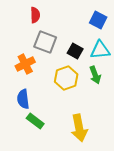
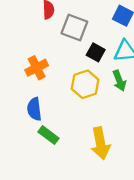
gray square: (45, 42) -> (74, 28), moved

